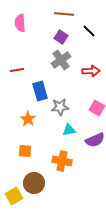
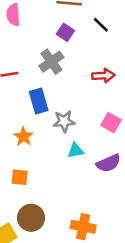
gray cross: (61, 60) -> (51, 62), moved
orange cross: (62, 161) -> (83, 227), moved

